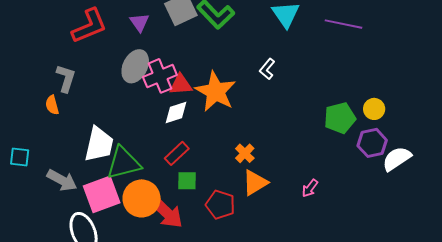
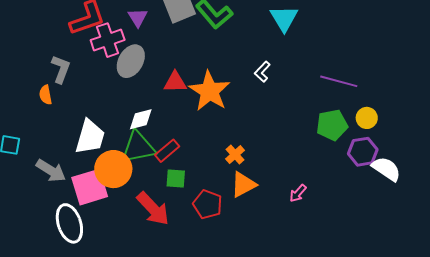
purple line: (343, 24) -> (339, 81), moved
pink cross: (160, 76) -> (108, 40), moved
white diamond: (176, 112) -> (141, 119), moved
white semicircle: (397, 159) -> (386, 169), turned 64
green triangle: (124, 163) -> (138, 147), moved
orange circle: (142, 198) -> (113, 169), moved

